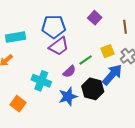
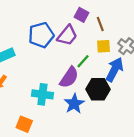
brown line: (125, 27) -> (100, 24), moved
purple trapezoid: (59, 46) -> (67, 35), moved
yellow square: (108, 51) -> (103, 46), turned 32
purple semicircle: (69, 71) -> (69, 77), size x1.5

